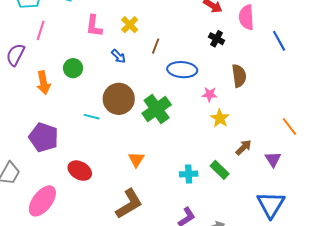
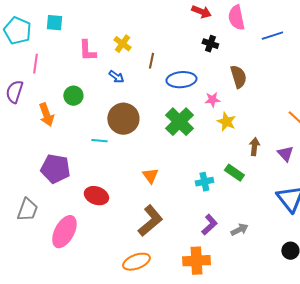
blue line: (279, 41) -> (272, 36), turned -70
green cross: (157, 109) -> (179, 122), moved
brown arrow: (244, 147) -> (254, 147), turned -30

